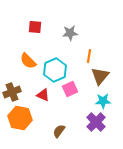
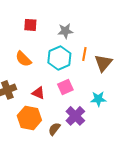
cyan hexagon: (55, 70) -> (59, 58), moved
brown triangle: (100, 76) -> (103, 63), moved
orange hexagon: (20, 118) -> (29, 118), moved
purple cross: (96, 122) -> (75, 116), moved

